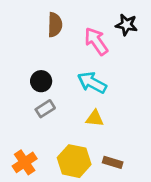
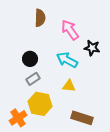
black star: (126, 25) -> (92, 48), moved
yellow hexagon: (74, 161) -> (40, 104), moved
brown rectangle: (113, 162) -> (82, 118), size x1.5

